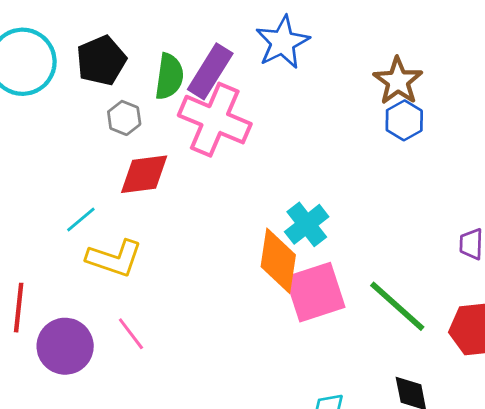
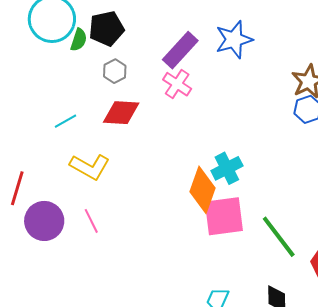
green semicircle: (169, 76) -> (79, 40), moved, size x0.7
pink cross: (215, 120) -> (177, 84), size x0.6
cyan line: (81, 219) -> (66, 121), moved

